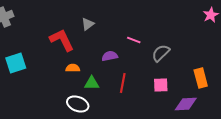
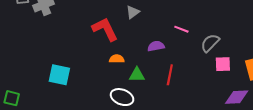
cyan square: (16, 63) -> (59, 75), moved, turned 30
pink square: (161, 85) -> (223, 64), moved

